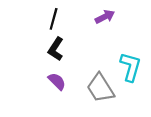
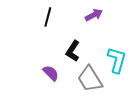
black L-shape: (56, 49) -> (73, 51), moved

